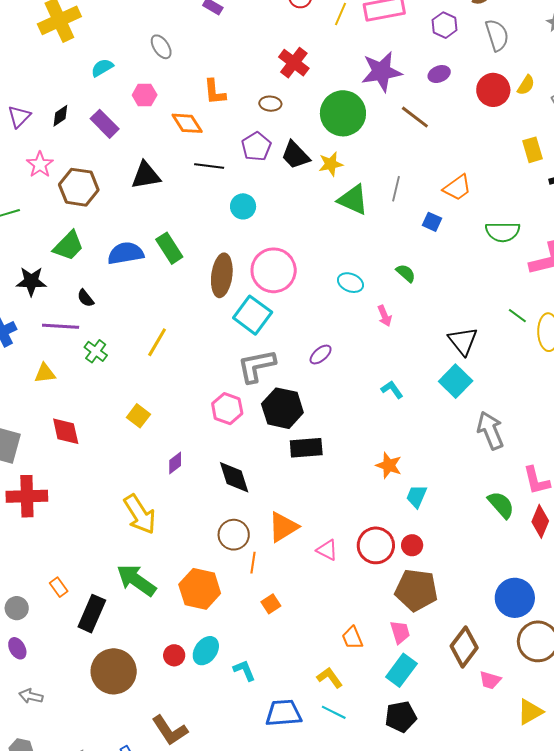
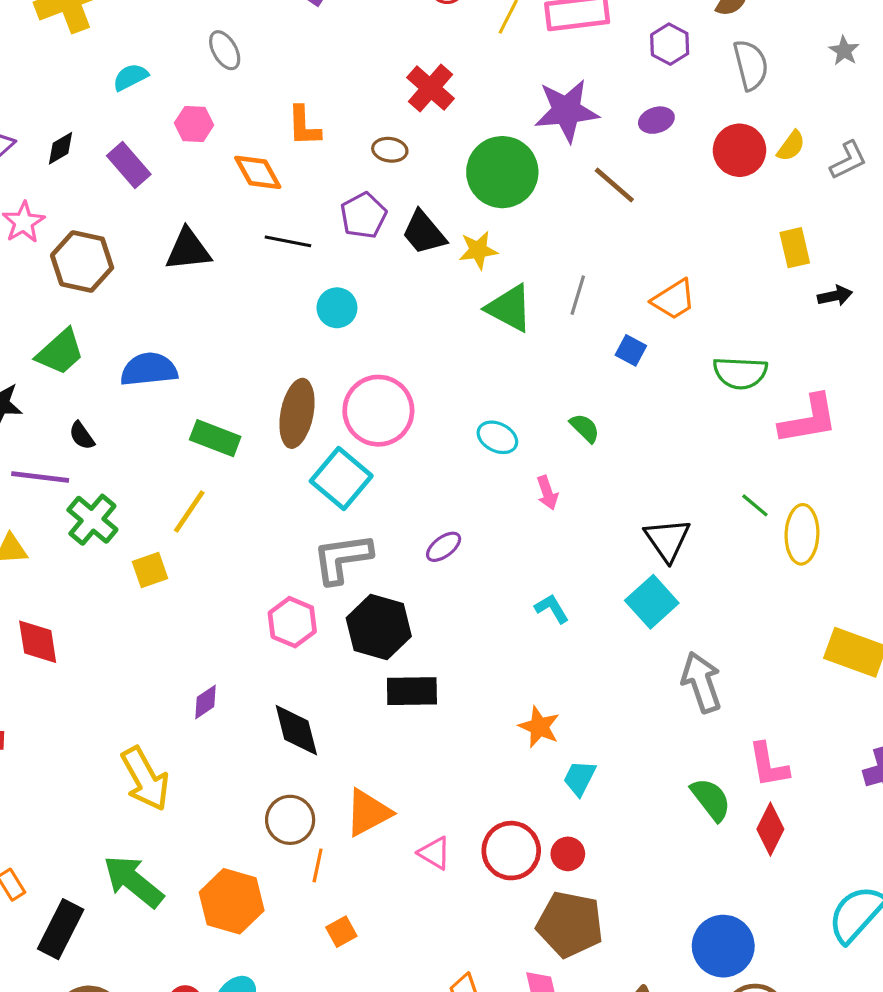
green rectangle: (169, 248) -> (215, 438), moved, turned -40
green cross: (96, 351) -> (92, 520), size x1.4
yellow square: (138, 416) -> (150, 570), moved, turned 30

